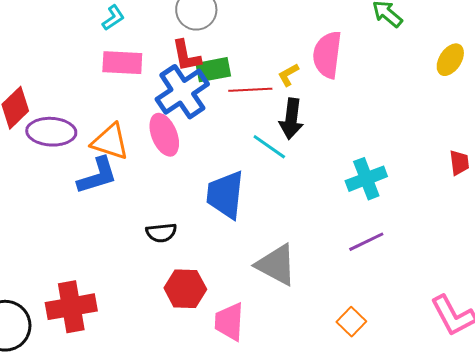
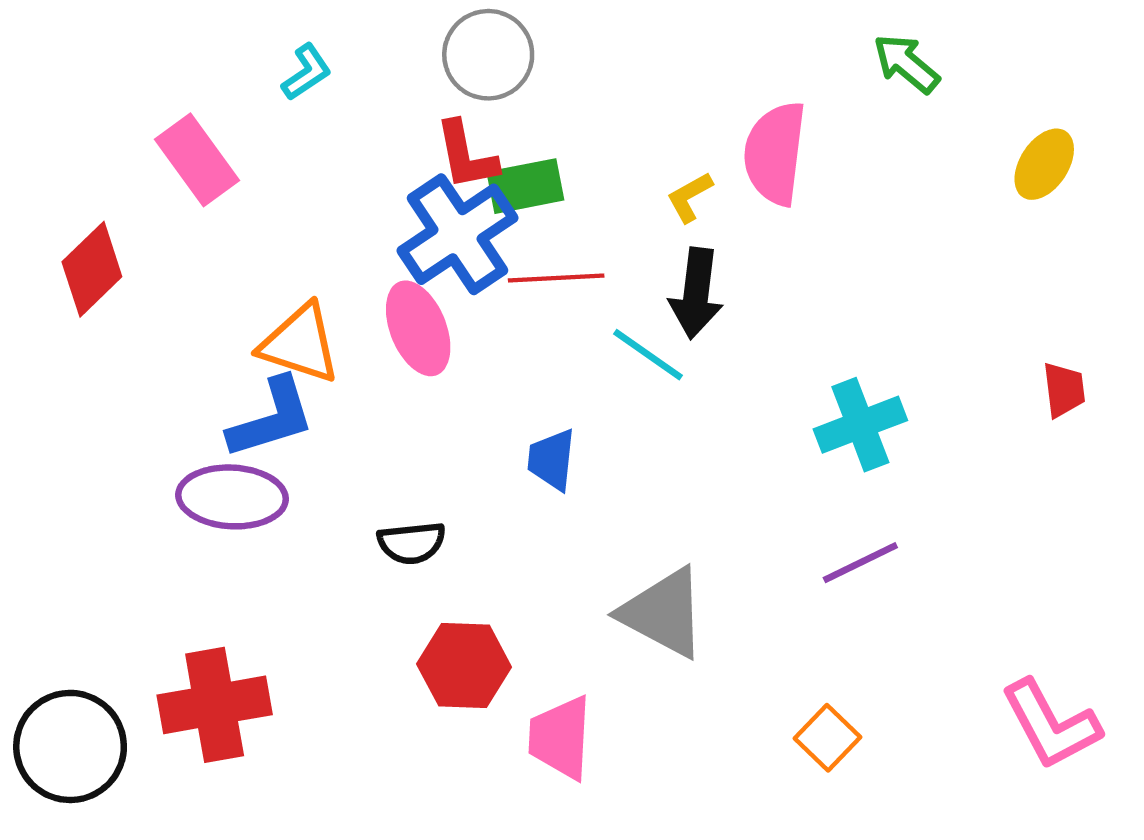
pink rectangle: (122, 63) -> (197, 160), moved, turned 51
red line: (250, 90) -> (556, 278), moved
purple ellipse: (51, 132) -> (232, 497), moved
blue trapezoid: (225, 195) -> (552, 460), size x0.6

